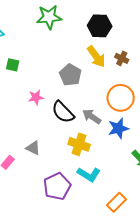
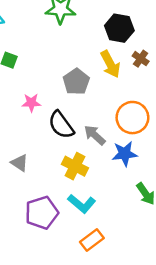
brown cross: (122, 58) -> (141, 59), moved
orange rectangle: (116, 202) -> (92, 240), moved

